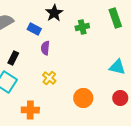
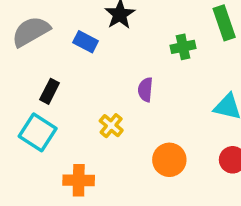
green cross: (82, 27) -> (183, 47), moved
purple semicircle: (45, 48) -> (145, 90), moved

